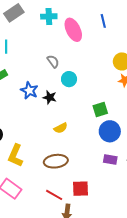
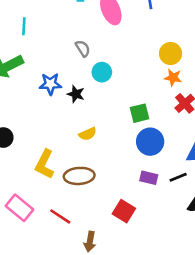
blue star: (29, 91) -> (50, 84), turned -30
yellow L-shape: (15, 156) -> (45, 164), moved
red square: (80, 189) -> (124, 211), moved, turned 30
red line: (54, 195) -> (60, 216), moved

